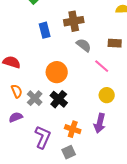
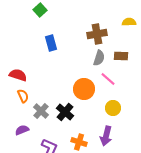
brown cross: (74, 21) -> (97, 34), moved
gray semicircle: (84, 45) -> (99, 58), moved, turned 70
orange circle: (57, 72) -> (84, 89), moved
orange semicircle: (17, 91) -> (23, 96), moved

